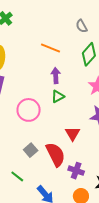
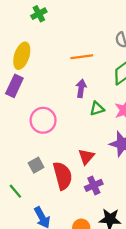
orange line: (50, 48) -> (82, 57), turned -42
green triangle: (58, 96) -> (97, 109), moved
purple cross: (76, 171) -> (94, 185), moved, turned 35

